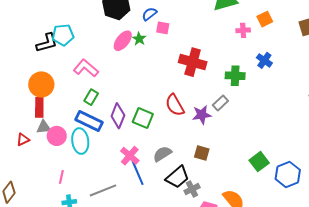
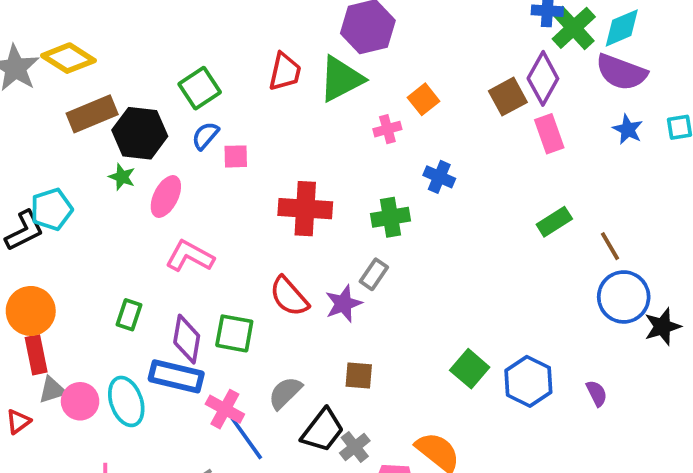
green star: (139, 39) -> (122, 177), moved
pink L-shape: (86, 68) -> (190, 256), moved
blue rectangle: (89, 121) -> (176, 376), moved

